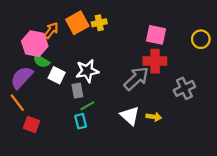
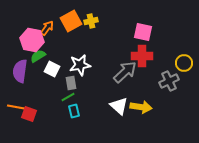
yellow circle: (201, 39) -> (184, 63), moved
green semicircle: (41, 61) -> (38, 56), turned 119
purple semicircle: (22, 77) -> (20, 71), turned -35
orange line: (17, 103) -> (16, 107), moved, turned -42
green line: (87, 106) -> (68, 97), moved
yellow arrow: (154, 117) -> (141, 107), size x1.5

